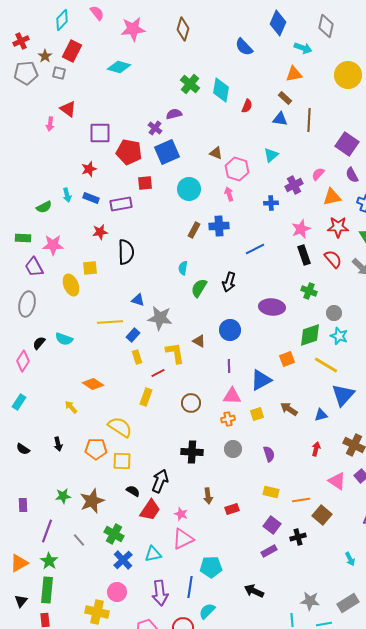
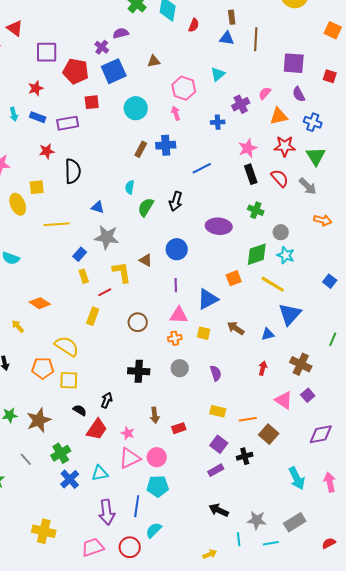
brown rectangle: (285, 98) -> (232, 17), turned 40
purple square: (347, 144) -> (294, 63), turned -30
brown triangle: (216, 153) -> (154, 61), moved, turned -32
blue triangle: (138, 300) -> (98, 207), moved
yellow line: (110, 322) -> (57, 224), moved
yellow square: (257, 414) -> (204, 333), turned 32
black arrow: (160, 481) -> (107, 400), size x0.7
green cross: (114, 534) -> (61, 453), turned 30
cyan arrow: (350, 559) -> (297, 478), size x1.6
black arrow: (254, 591) -> (219, 510), moved
pink circle: (117, 592) -> (157, 457), moved

